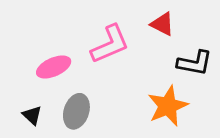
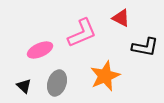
orange star: (168, 106) -> (105, 76), moved

